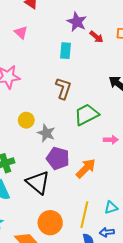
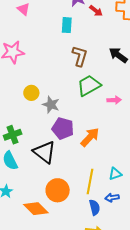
brown L-shape: (63, 88) -> (80, 56), moved
pink arrow: (111, 140) -> (114, 100), moved

